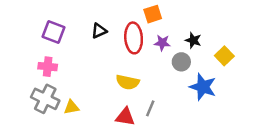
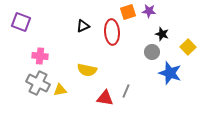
purple square: (54, 32) -> (21, 22), moved
purple star: (162, 43) -> (149, 11), moved
yellow semicircle: (128, 82) -> (87, 70), moved

